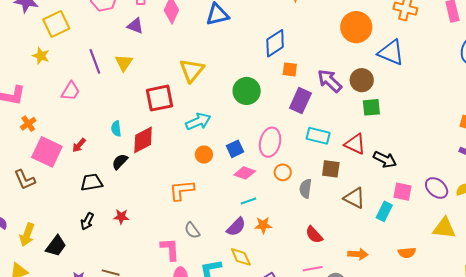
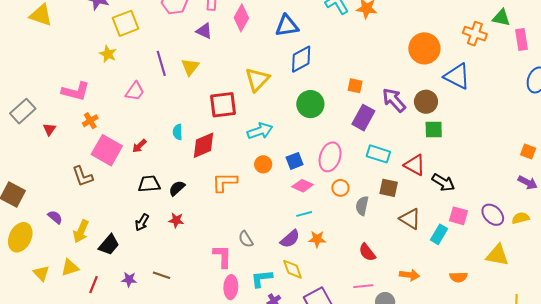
blue diamond: (275, 43) -> (301, 59), moved
black semicircle: (120, 162) -> (177, 188), moved
orange L-shape: (182, 190) -> (225, 182), moved

